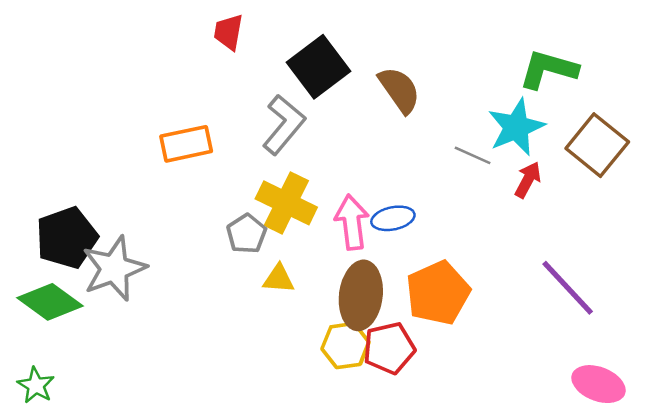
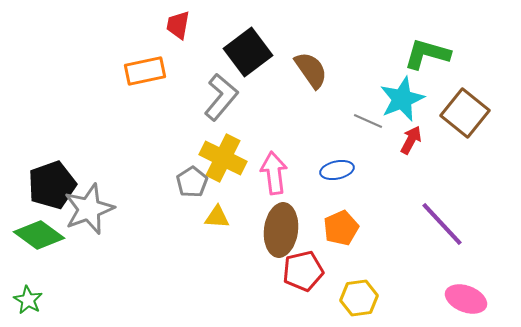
orange rectangle: (186, 144) -> (145, 71), moved
blue ellipse: (393, 218) -> (337, 170), moved
orange pentagon: (438, 293) -> (341, 228), size x0.7
yellow hexagon: (345, 346) -> (359, 298), moved

